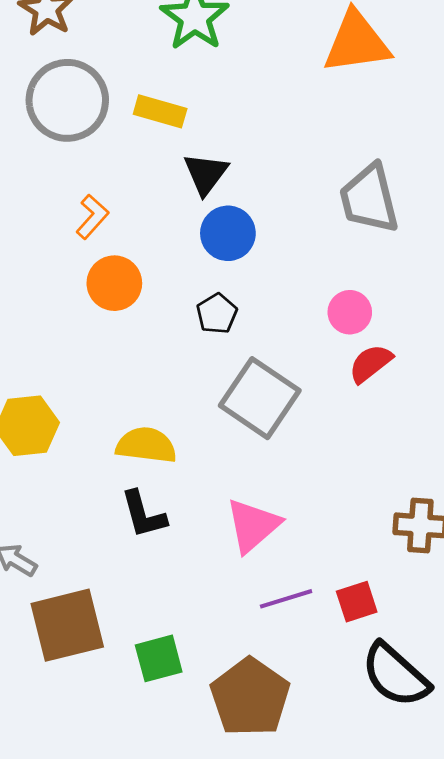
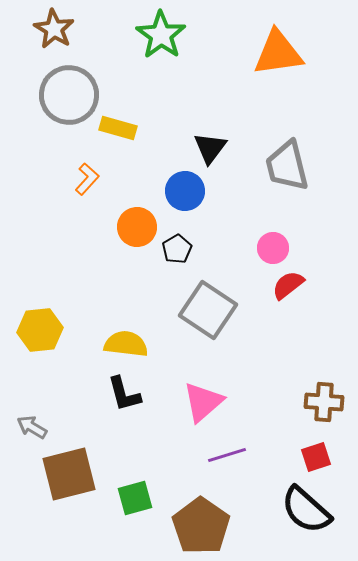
yellow rectangle: (160, 111) -> (118, 128), moved
black triangle: (206, 174) -> (210, 148), moved
orange circle: (114, 283) -> (137, 227), moved
red square: (357, 602) -> (316, 457), moved

